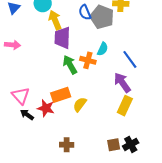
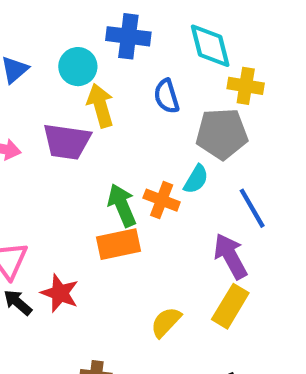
gray pentagon: (102, 17) -> (222, 134), moved, turned -30
purple trapezoid: (62, 38) -> (67, 142), moved, turned -90
orange rectangle: (61, 95) -> (119, 244), moved
yellow semicircle: (80, 104) -> (166, 322), moved

